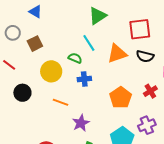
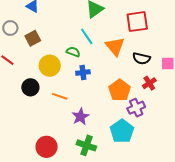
orange triangle: (117, 54) -> (115, 46), turned -50
black semicircle: (145, 56) -> (141, 58), moved
black circle: (22, 93) -> (30, 87), moved
purple cross: (147, 125) -> (136, 108), moved

